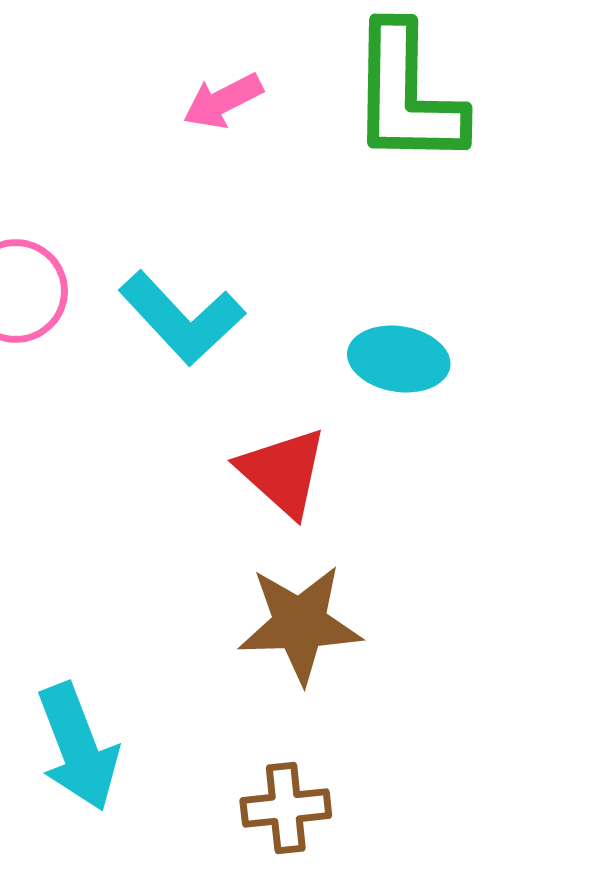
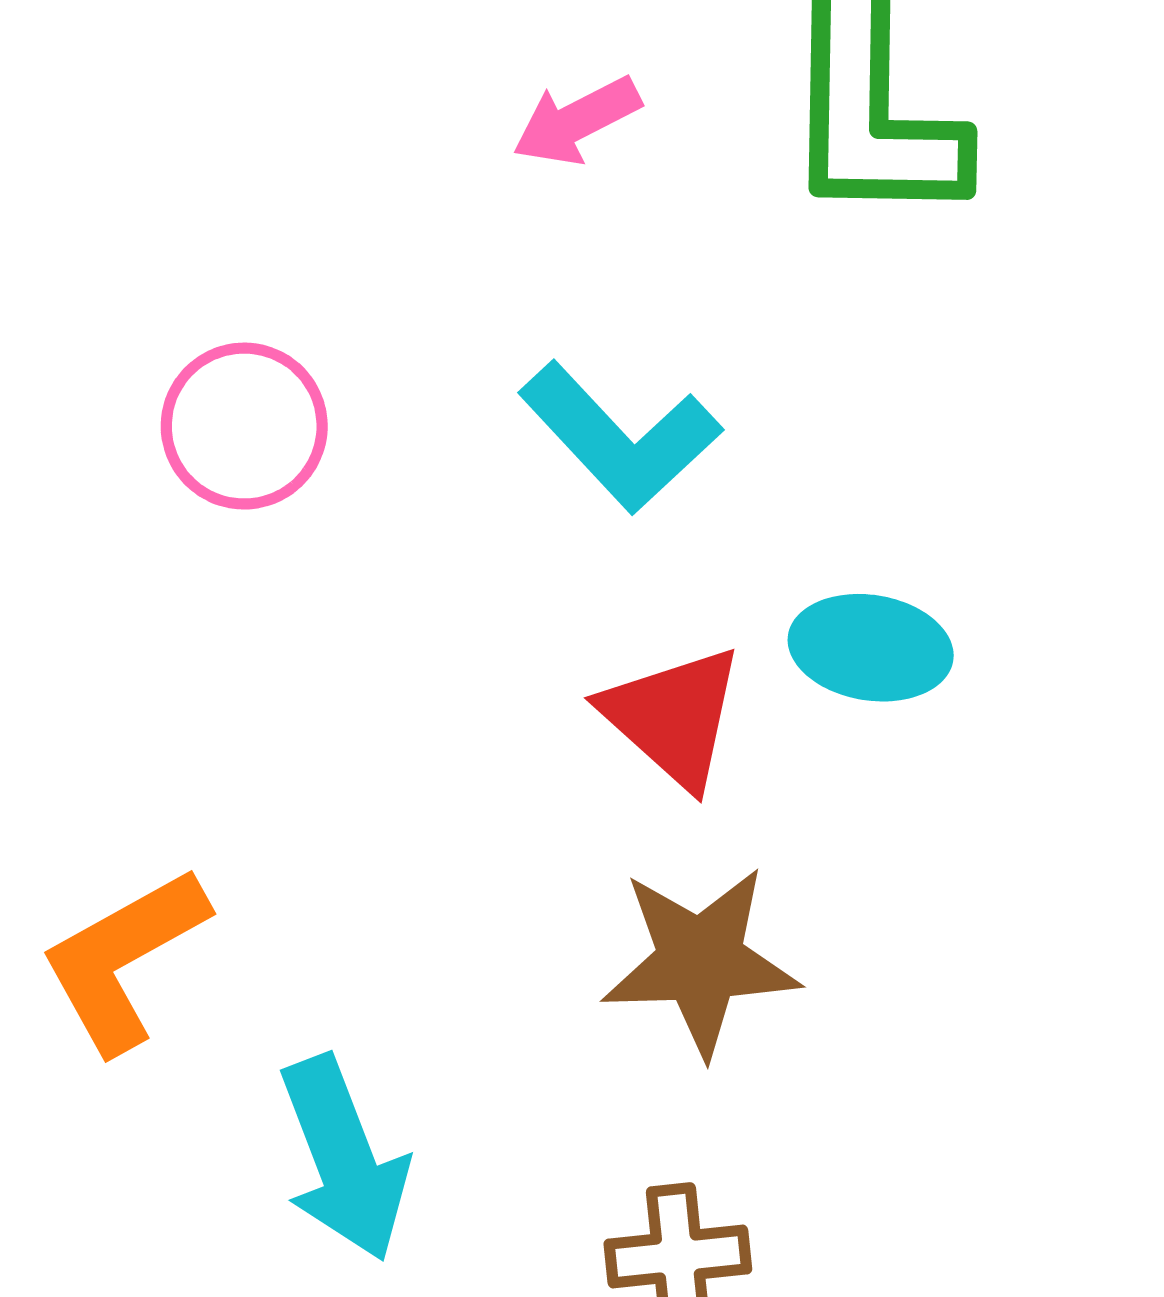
cyan L-shape: (182, 318) -> (620, 437), moved
cyan ellipse: (399, 359) -> (871, 648), moved

